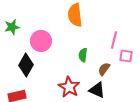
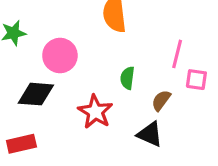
black diamond: (26, 65) -> (36, 94), turned 65
red star: (69, 87) -> (95, 112), moved

